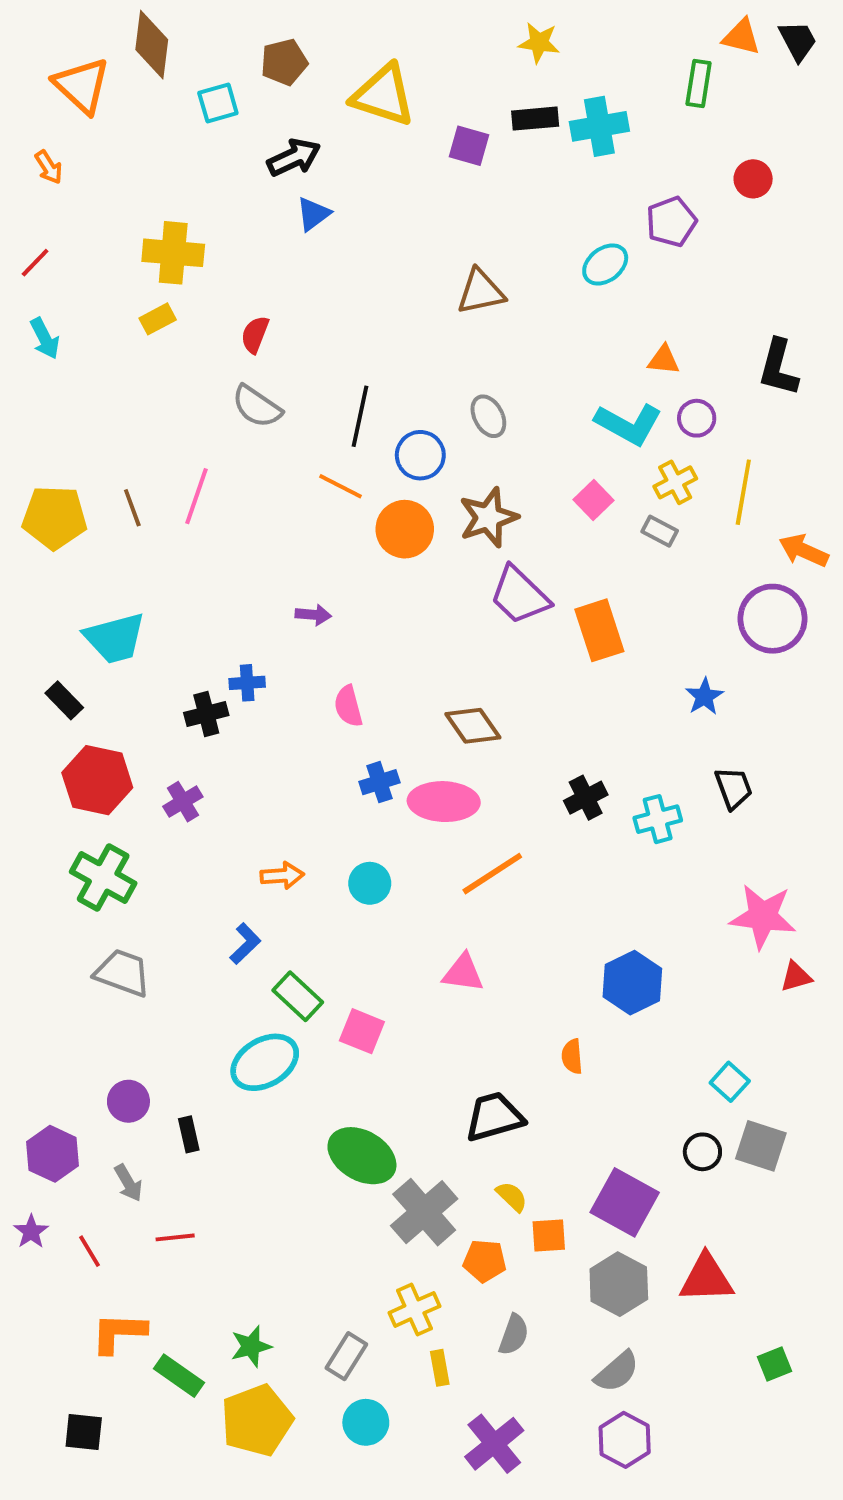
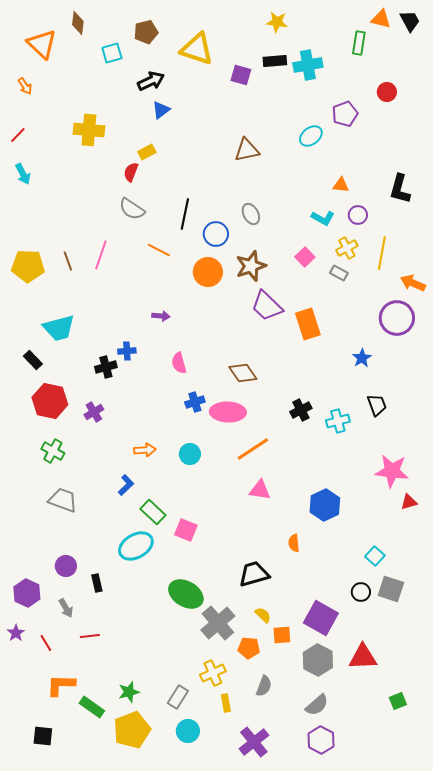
brown diamond: (152, 45) -> (78, 23), size x0.7
yellow rectangle: (158, 319) -> (147, 152), moved
cyan L-shape: (629, 424) -> (323, 218), size x0.7
orange line: (341, 486) -> (159, 250), moved
green cross: (103, 877) -> (53, 451), size x0.7
pink triangle: (463, 973) -> (260, 490), moved

